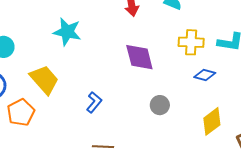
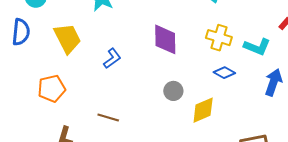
blue L-shape: (94, 102) -> (112, 58), moved
orange pentagon: (21, 112) -> (52, 89), moved
yellow diamond: (212, 121) -> (203, 110), moved

